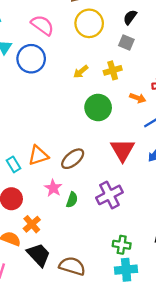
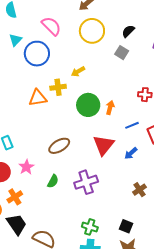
yellow cross: (113, 70) -> (58, 87), moved
orange arrow: (138, 98) -> (110, 108), moved, turned -104
orange triangle: (38, 155) -> (38, 98), moved
pink star: (53, 188) -> (26, 167), moved

